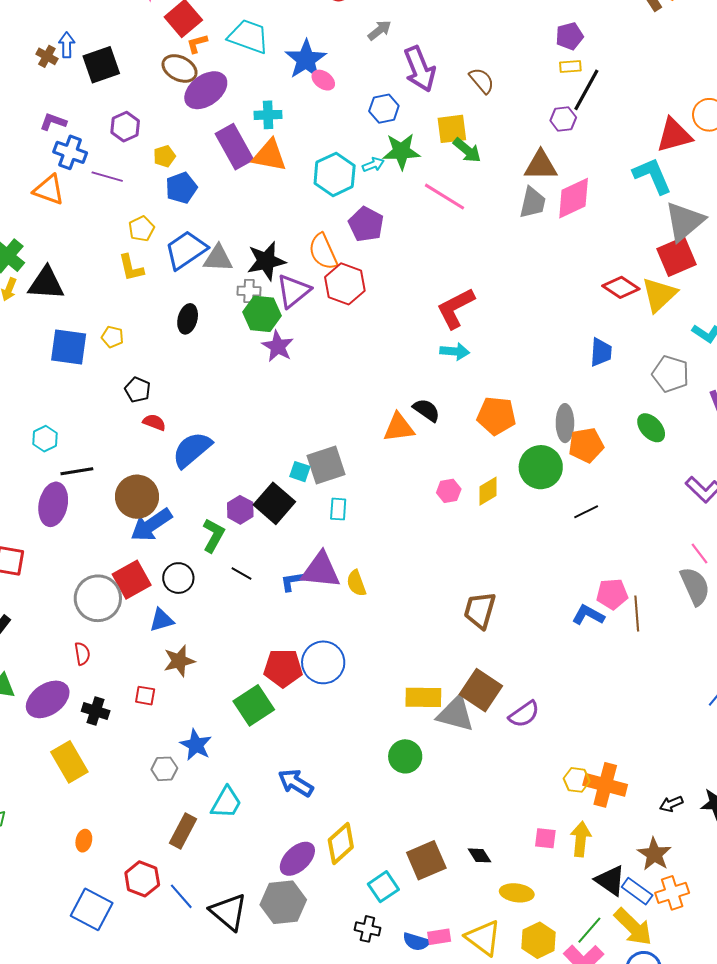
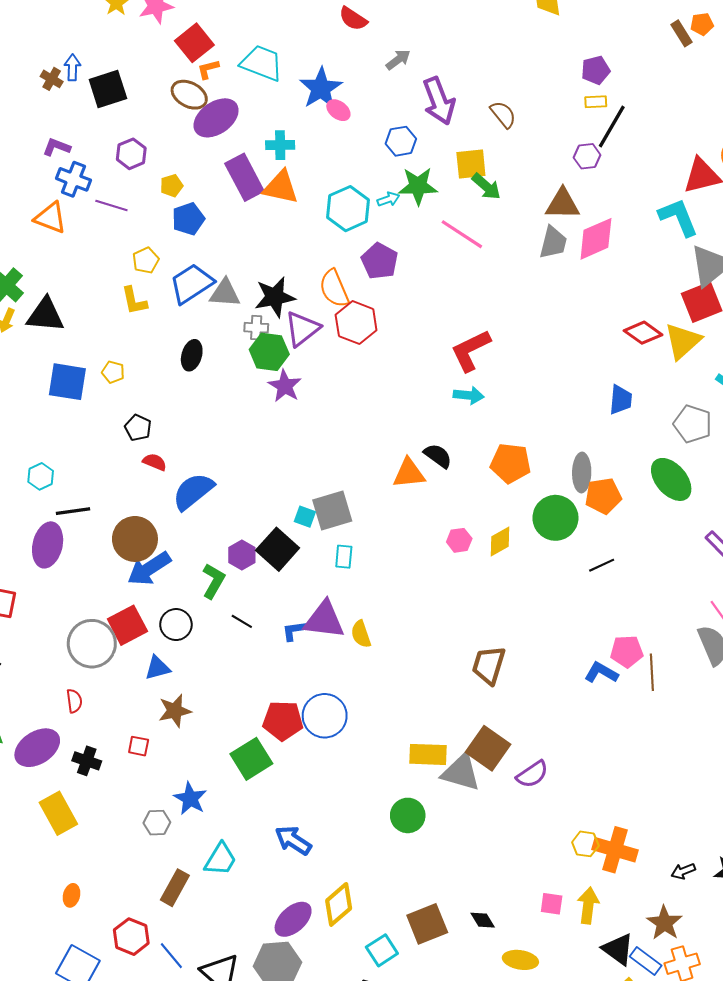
green ellipse: (651, 428) -> (671, 479), size x1.4

